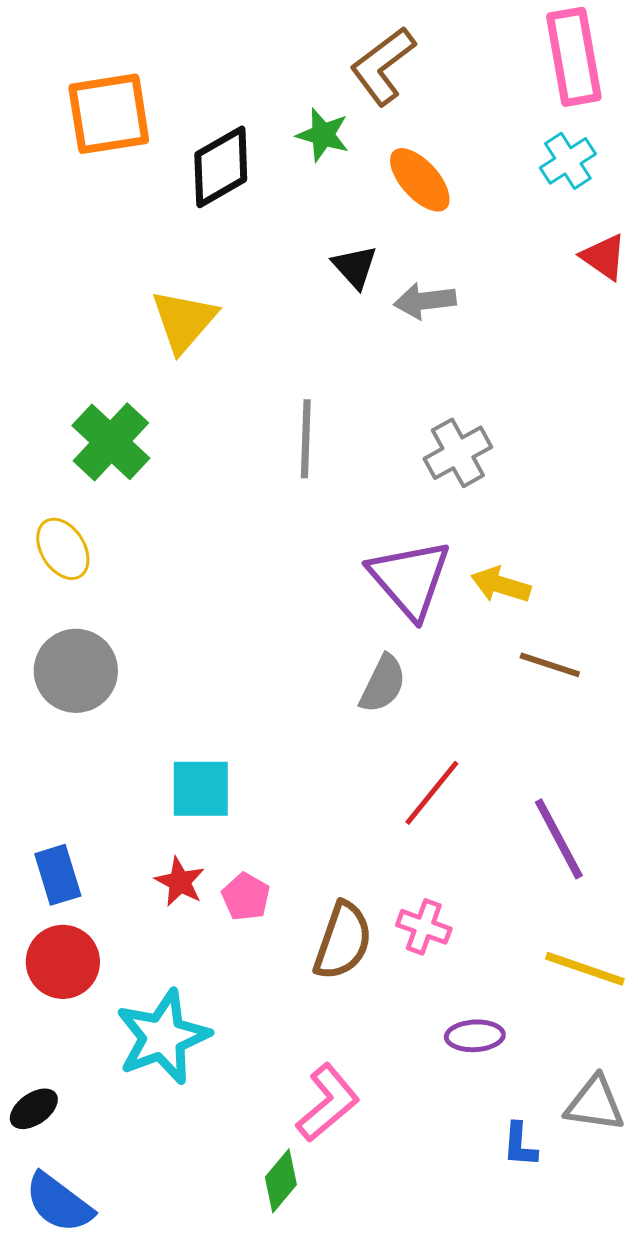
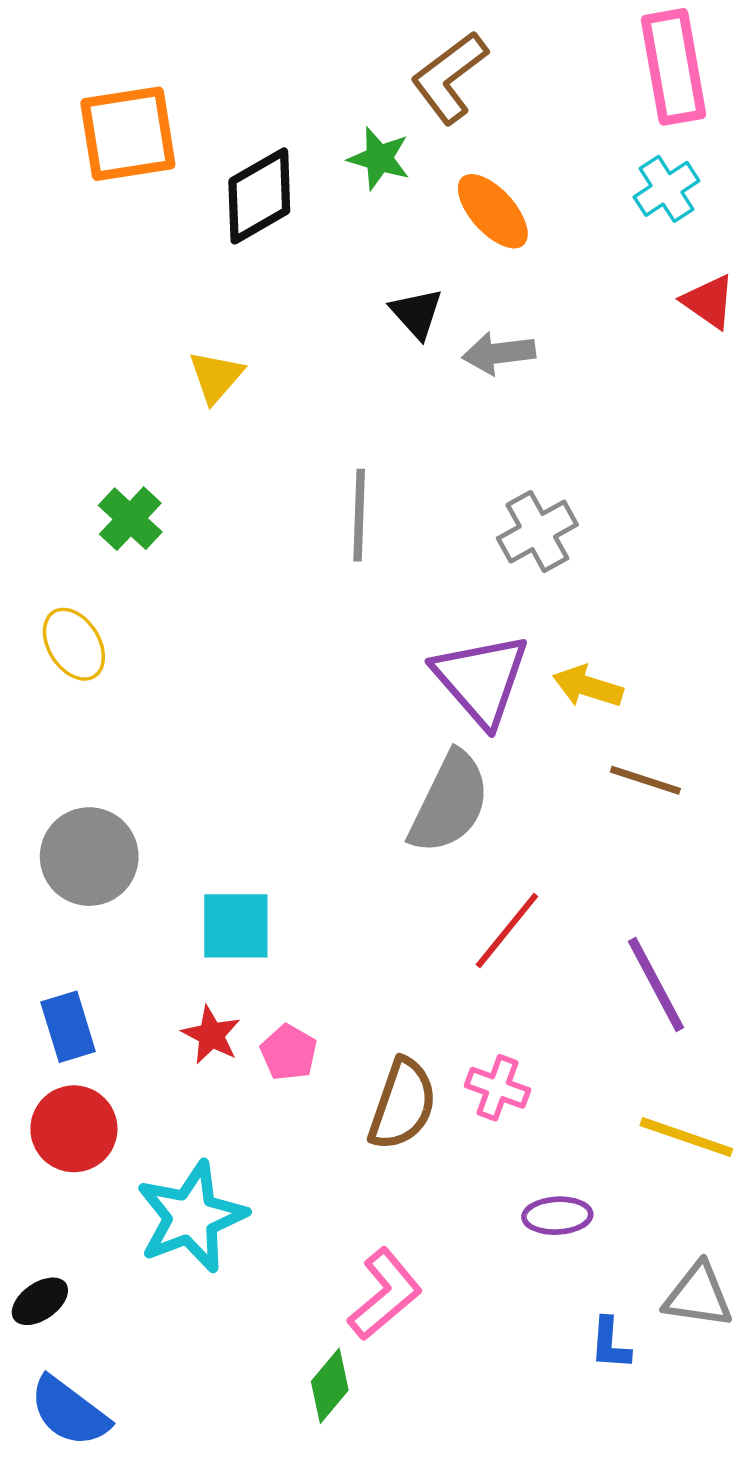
yellow triangle: (184, 321) -> (216, 377), size x0.7
green cross: (111, 442) -> (130, 519), size x0.7
gray circle: (76, 671) -> (89, 857), moved
gray semicircle: (383, 684) -> (449, 803), size x1.5

